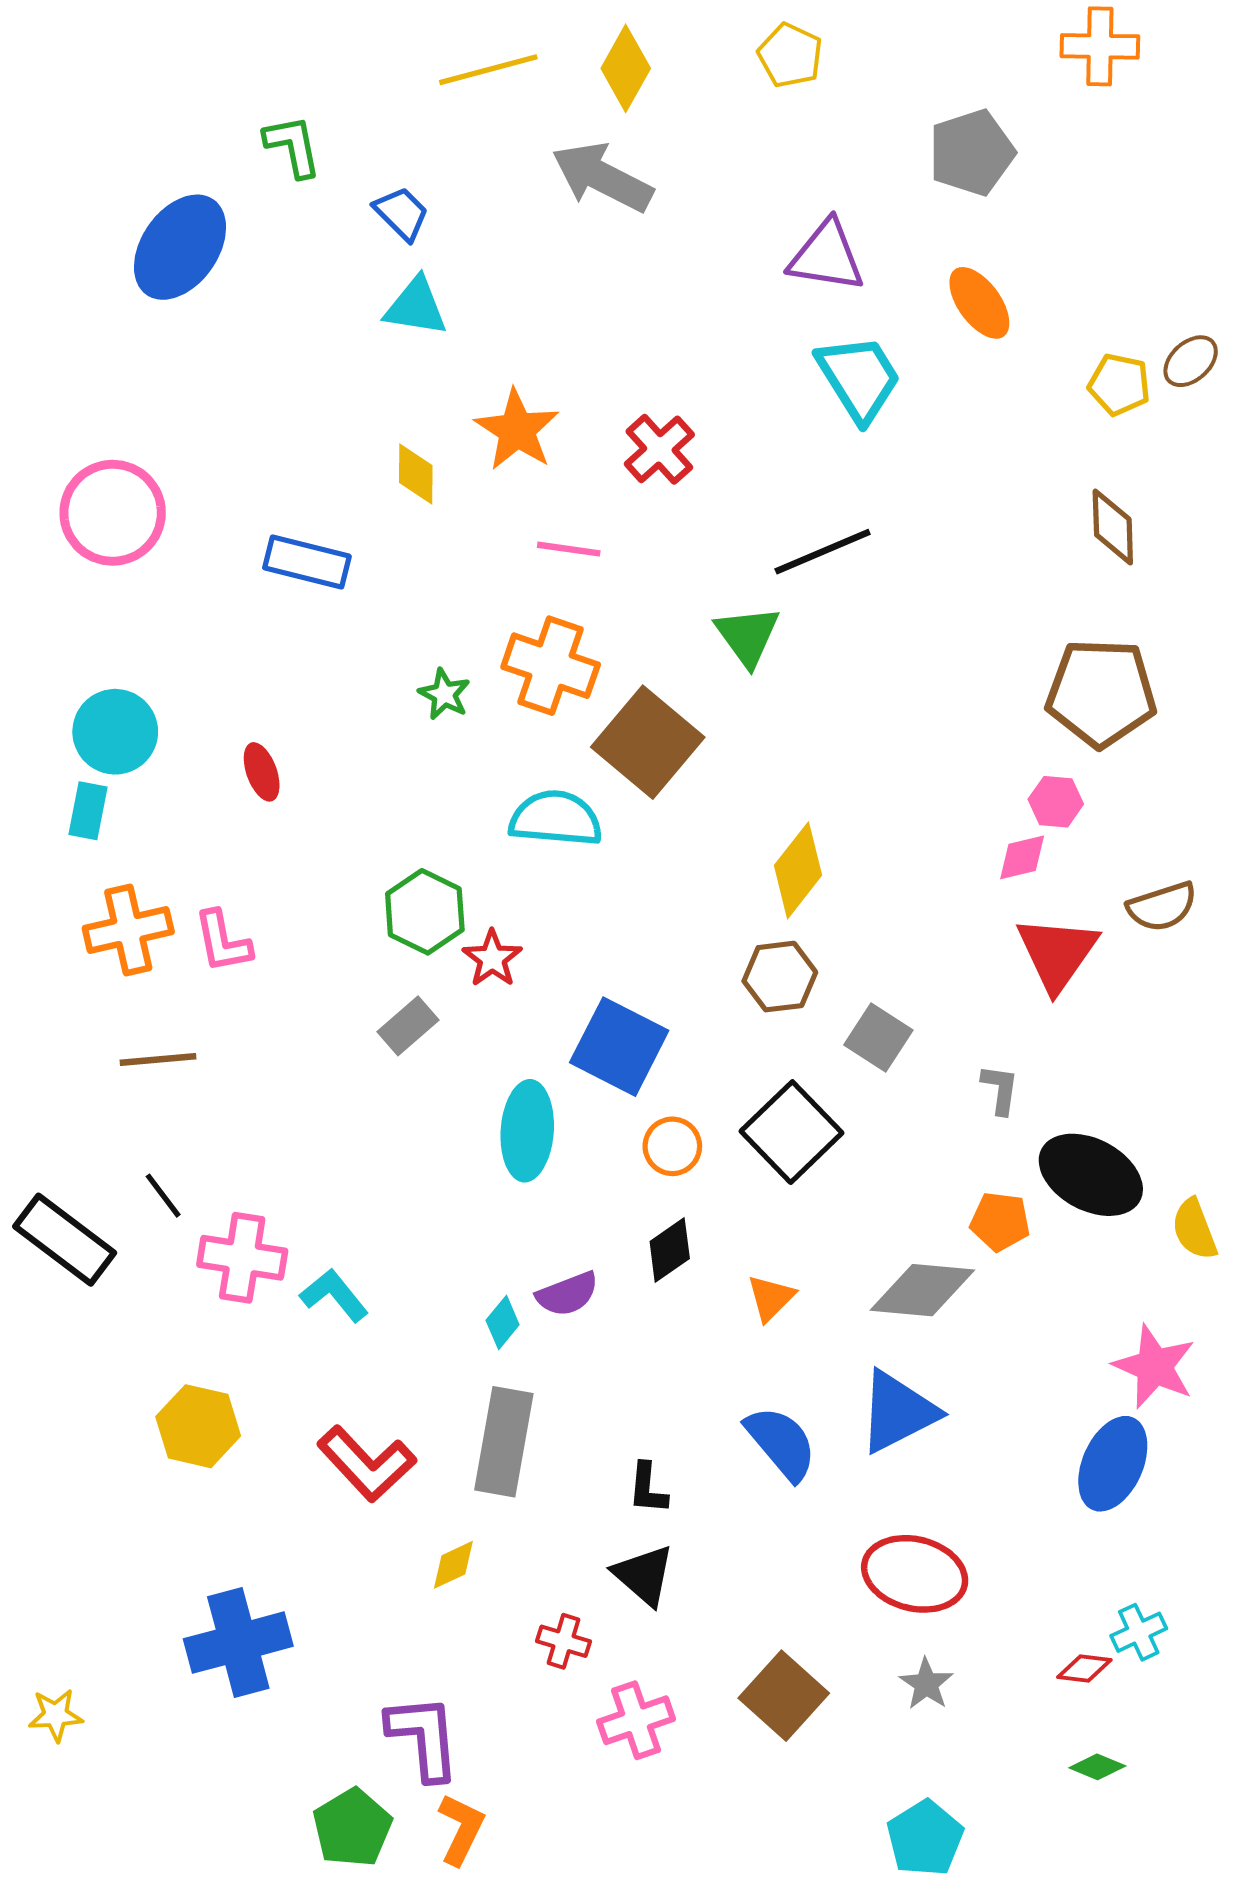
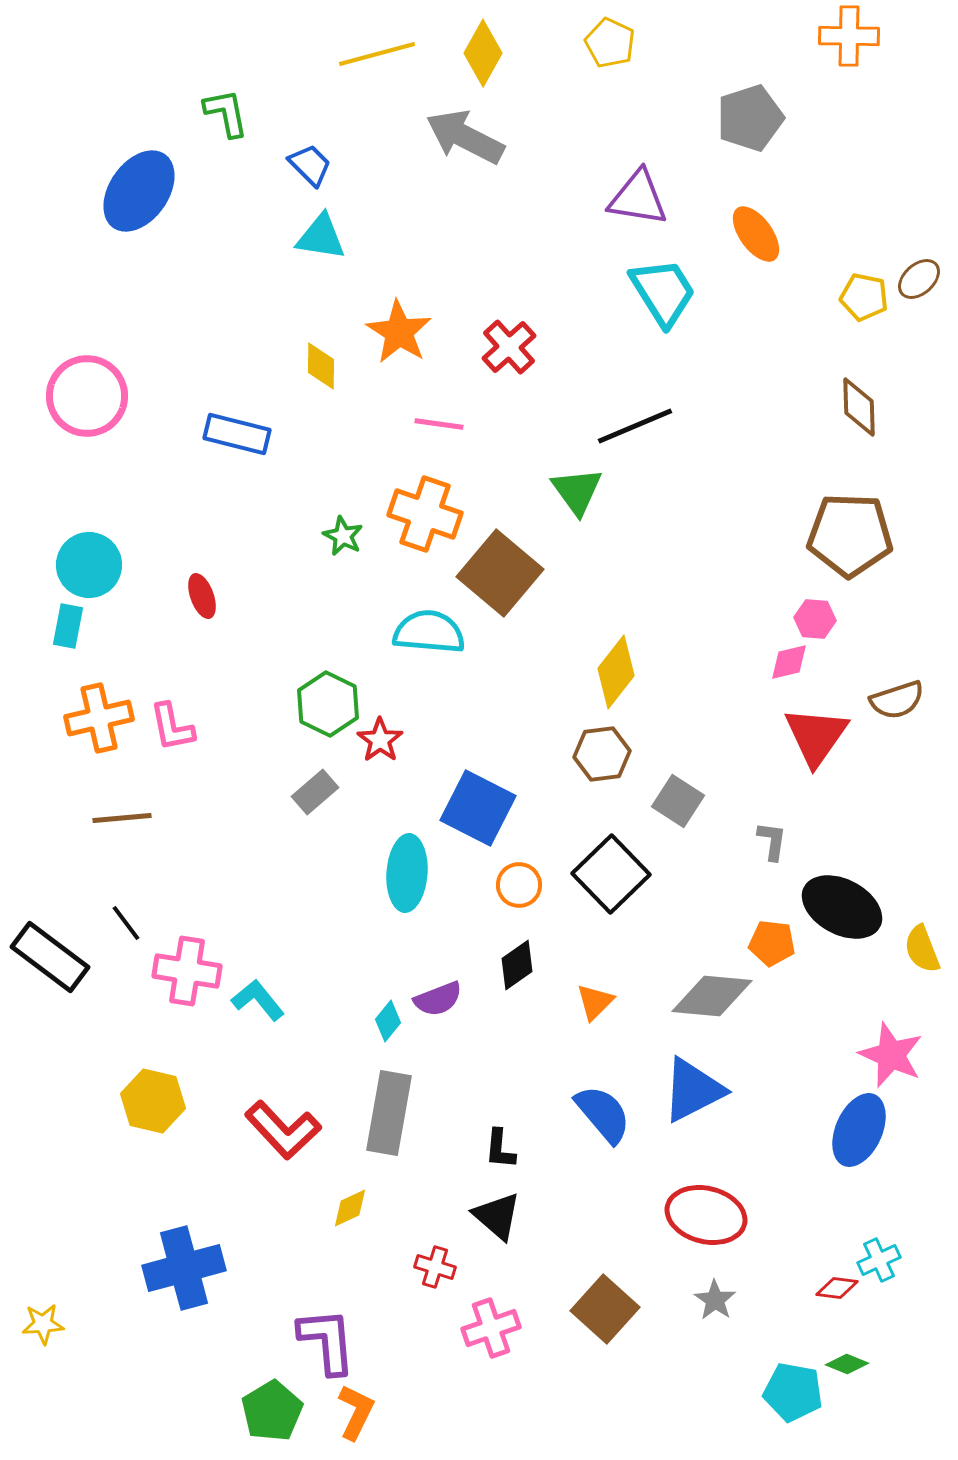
cyan pentagon: (925, 1838) -> (793, 1392), moved, turned -30

